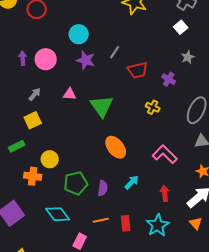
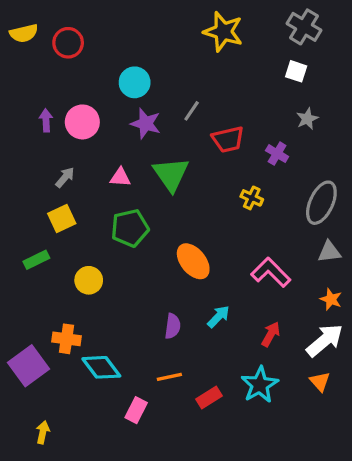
white square: (181, 27) -> (296, 71), turned -32
green triangle: (102, 106) -> (171, 174), moved
orange cross: (33, 176) -> (67, 339), moved
green pentagon: (76, 183) -> (130, 228), moved
red arrow: (165, 193) -> (271, 334), turned 35
red rectangle: (126, 223) -> (209, 397), moved, turned 63

